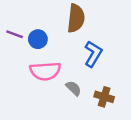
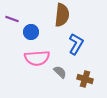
purple line: (15, 34) -> (12, 19), moved

